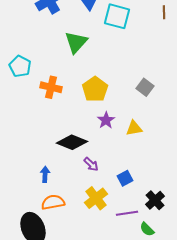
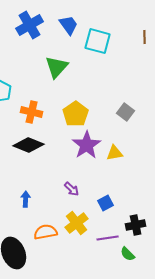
purple star: (106, 120) -> (87, 145), size x1.6
black diamond: (72, 142) -> (29, 145), moved
black cross: (155, 200) -> (136, 225), turned 30
orange semicircle: (53, 202) -> (46, 232), moved

